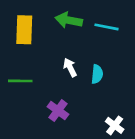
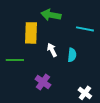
cyan line: (107, 27) -> (85, 29), moved
yellow rectangle: (24, 30) -> (31, 33), moved

